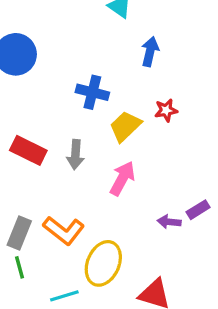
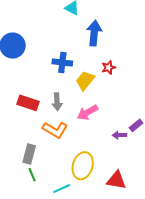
blue arrow: (150, 52) -> (94, 33), size x1.4
pink arrow: (122, 178) -> (87, 112), turned -140
orange L-shape: (64, 230) -> (55, 130), moved

